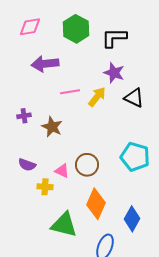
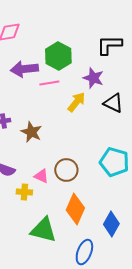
green hexagon: (76, 29) -> (58, 56), moved
black L-shape: (114, 38) -> (109, 45), moved
pink line: (70, 92) -> (49, 83), moved

